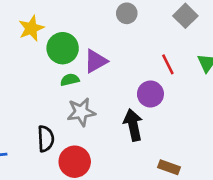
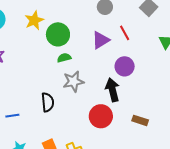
purple triangle: (96, 61) -> (101, 40), moved
red line: (168, 64) -> (125, 33), moved
red circle: (75, 162) -> (101, 116), moved

